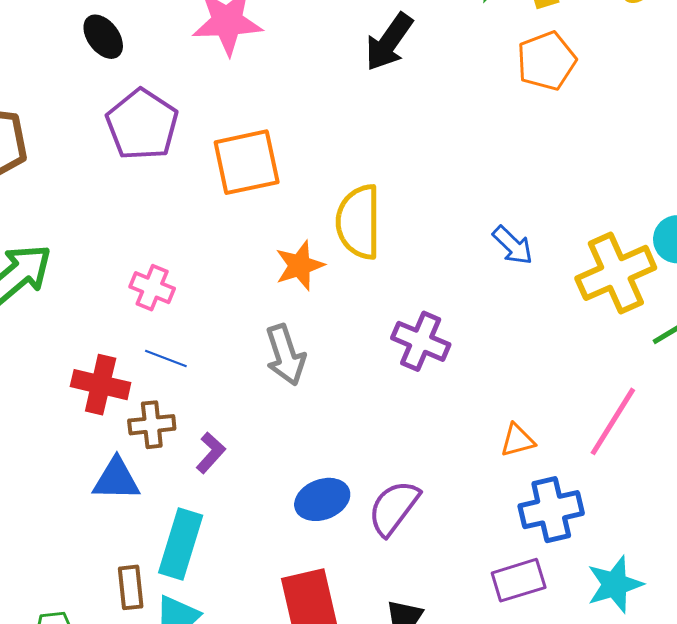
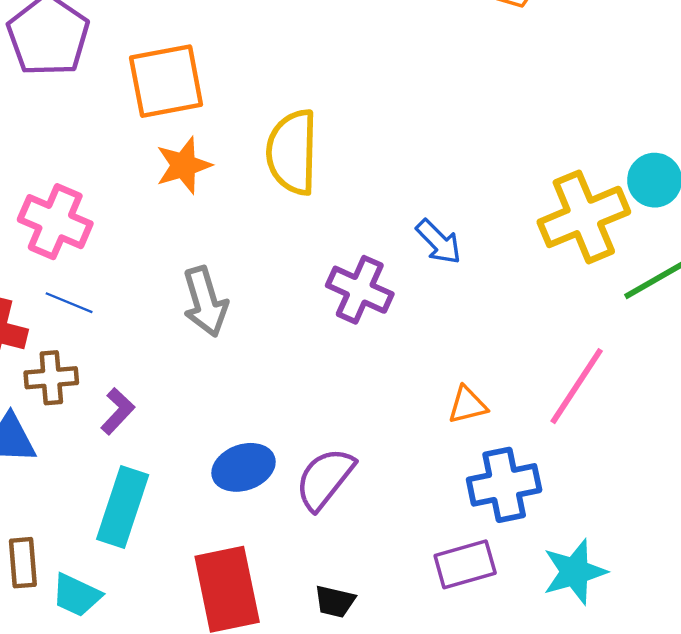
blue arrow: (513, 245) -> (439, 242), moved
orange star: (300, 265) -> (184, 165), moved
pink cross: (152, 288) -> (55, 222), size x1.4
cyan rectangle: (181, 544) -> (123, 507), moved

